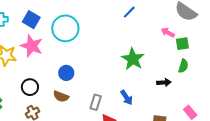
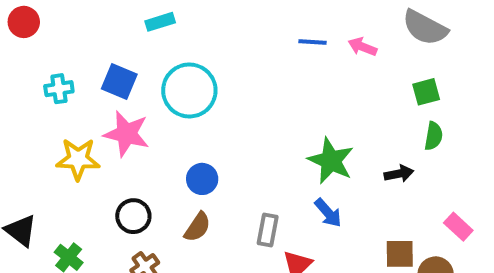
blue line: (129, 12) -> (312, 42), turned 56
pink arrow: (168, 33) -> (362, 47), moved
green star: (133, 59) -> (331, 161), moved
brown semicircle: (61, 96) -> (197, 227), turned -70

